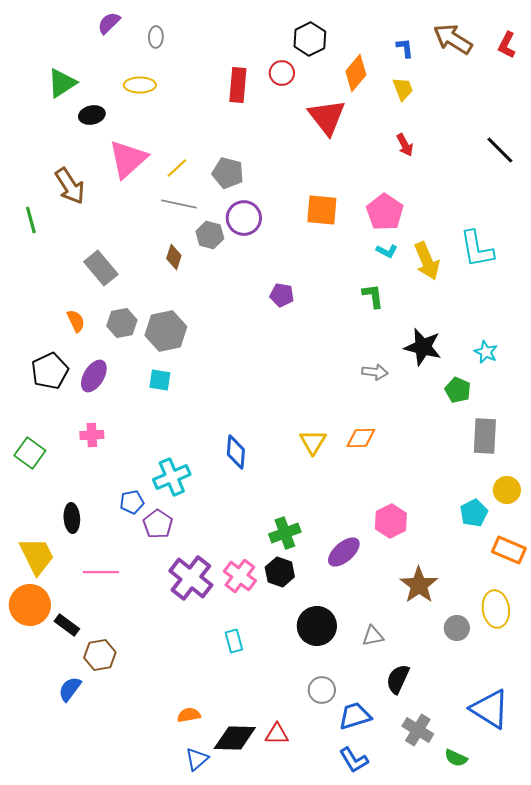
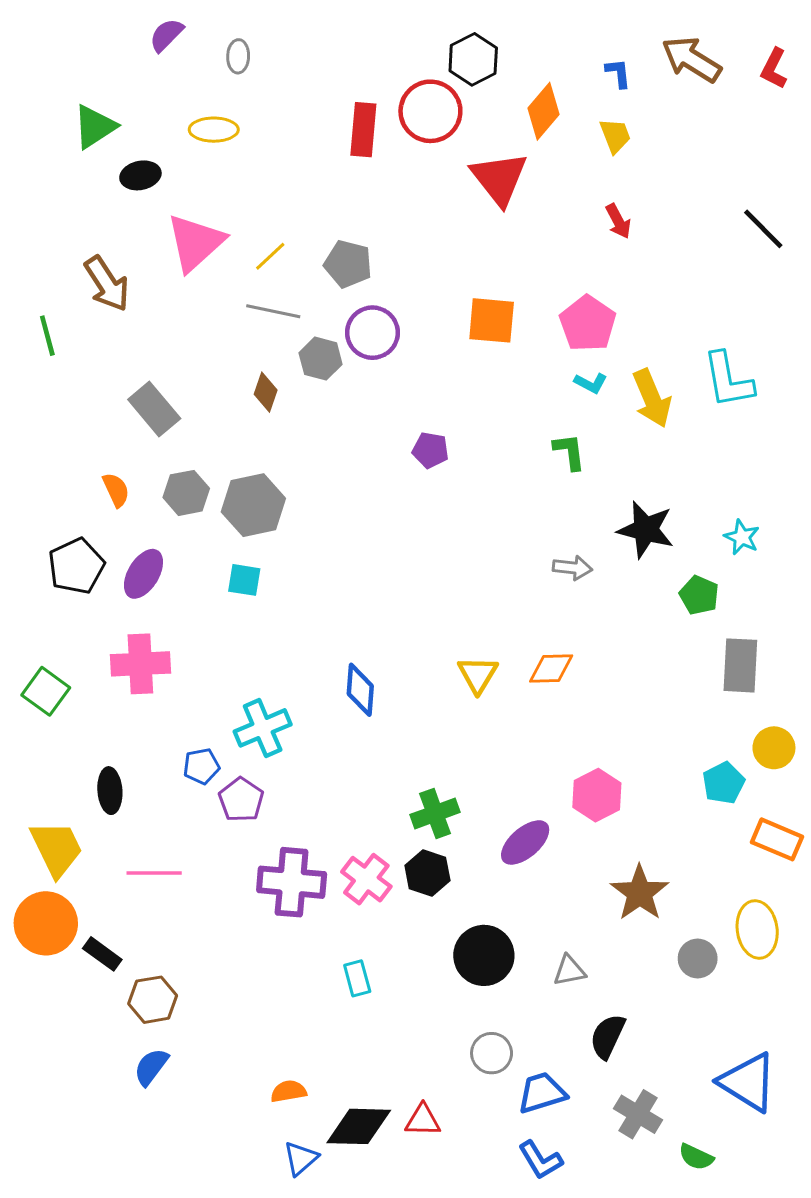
red circle: (282, 73) -> (430, 111), size x1.6
pink cross: (92, 435) -> (140, 664), size x1.6
purple cross: (191, 578) -> (292, 882), turned -33
blue semicircle: (70, 689) -> (151, 1067), moved

